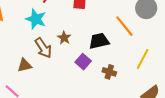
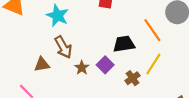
brown star: (64, 38) -> (82, 68), moved
yellow line: (143, 59) -> (153, 64), moved
brown cross: (109, 72) -> (132, 78), turned 32

